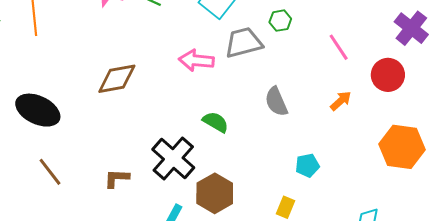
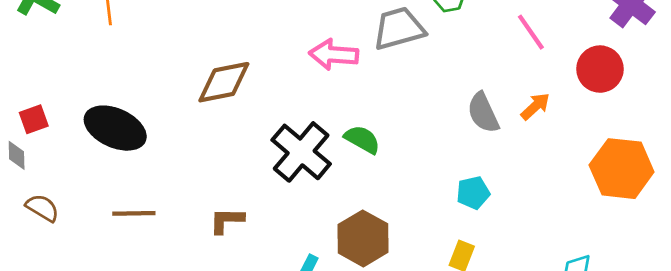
gray semicircle: (276, 102) -> (483, 113), moved
black cross: (173, 158) -> (301, 152), moved
cyan pentagon: (307, 165) -> (473, 193), moved
brown line: (50, 172) -> (134, 213), turned -52

